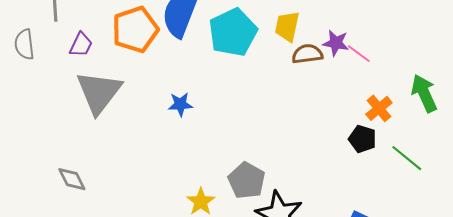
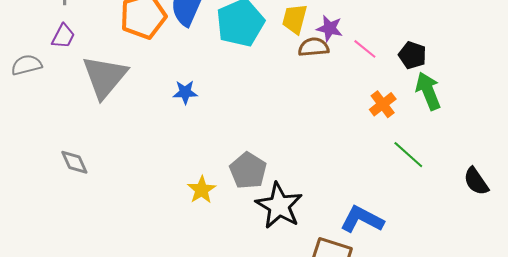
purple star: (336, 43) -> (330, 28), moved
gray semicircle: (24, 44) -> (26, 65), moved, turned 80
purple trapezoid: (81, 45) -> (63, 36), moved
black pentagon: (362, 139) -> (412, 55), moved

